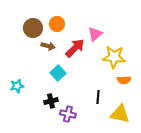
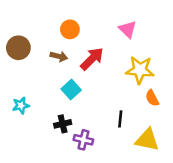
brown circle: (33, 28) -> (18, 48), moved
pink triangle: (95, 34) -> (128, 29), moved, turned -35
orange semicircle: (124, 80) -> (152, 98), turned 64

